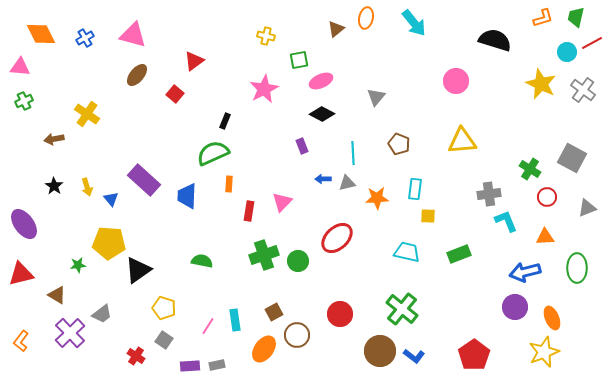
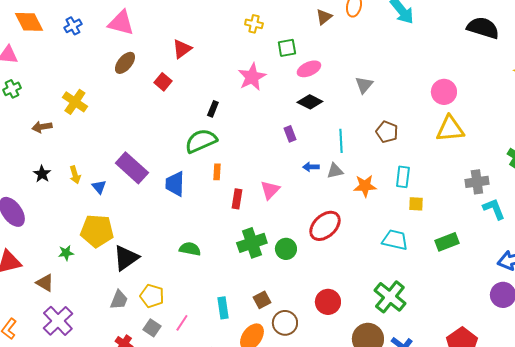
pink circle: (456, 81) -> (444, 92), moved
gray trapezoid: (102, 314) -> (119, 300), moved, turned -30
pink line: (208, 326) -> (182, 323), moved

